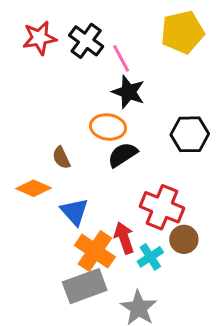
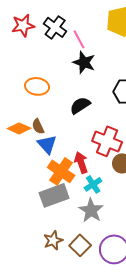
orange ellipse: (108, 127) -> (37, 86), moved
brown semicircle: (61, 158) -> (38, 126), moved
cyan cross: (150, 257) -> (93, 184), moved

